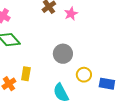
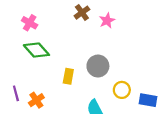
yellow rectangle: (26, 74) -> (68, 76), moved

